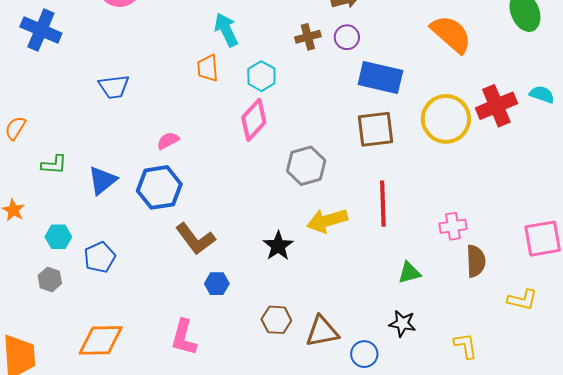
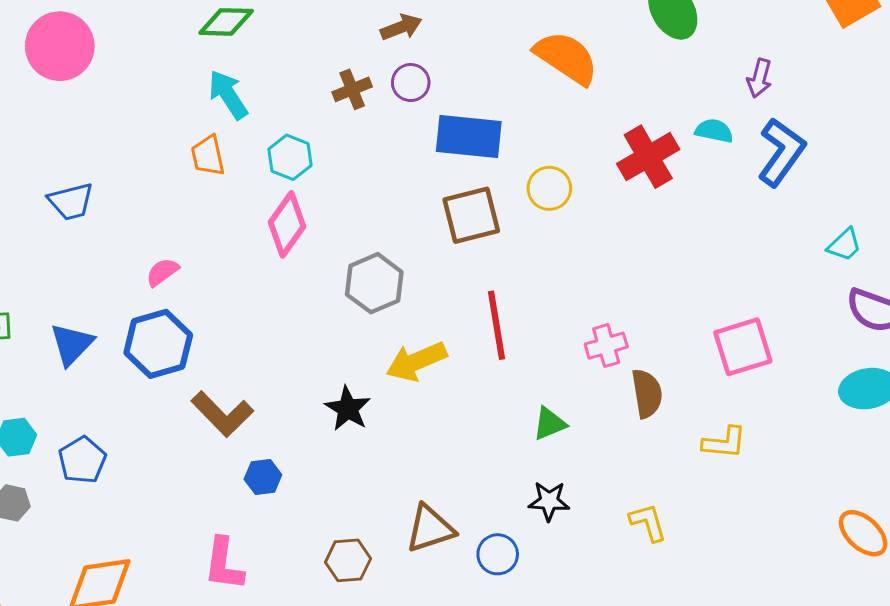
yellow circle: (446, 119) -> (549, 188), moved, size x0.6
brown hexagon: (276, 320) -> (348, 560), moved

